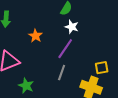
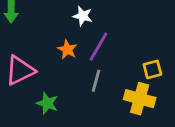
white star: (72, 27) -> (83, 16), moved
orange star: (35, 36) -> (67, 50), moved

